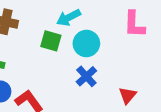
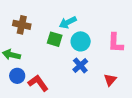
pink L-shape: (134, 24) -> (116, 43), moved

